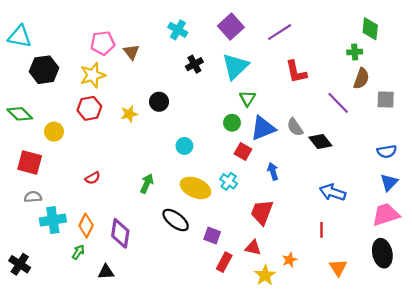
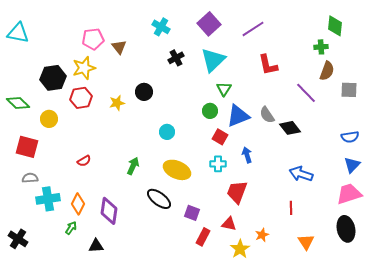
black hexagon: (44, 70) -> (53, 78), moved
cyan cross: (229, 181) -> (218, 164), moved, turned -35

